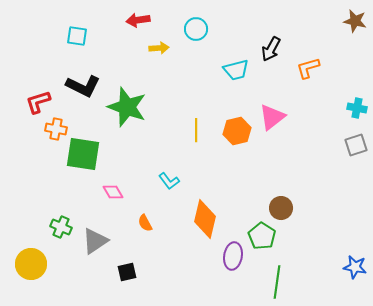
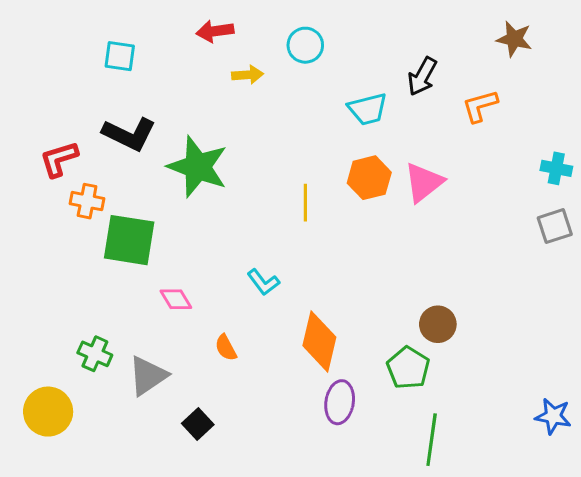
brown star: (355, 21) -> (514, 39), moved
orange hexagon: (237, 131) -> (369, 178), moved
purple ellipse: (233, 256) -> (340, 402), moved
black square: (127, 272) -> (198, 424), turned -30

